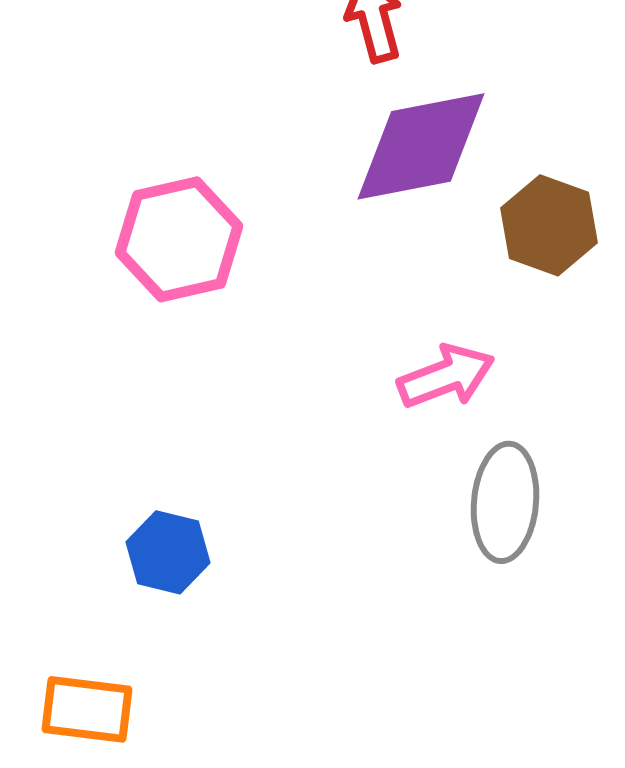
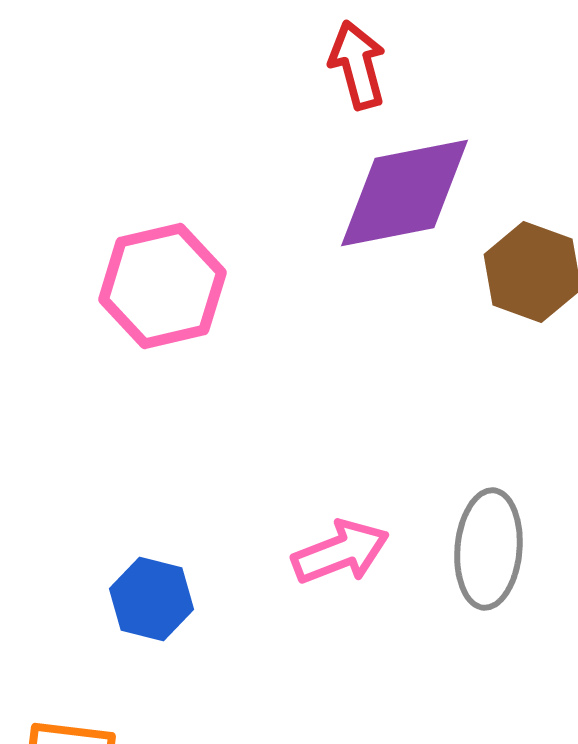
pink arrow: (446, 376) -> (340, 552), moved

